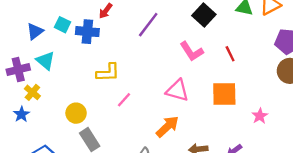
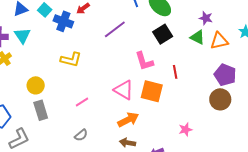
orange square: (224, 94) -> (152, 91), moved
pink line: (124, 100) -> (82, 102), moved
orange arrow: (167, 126) -> (128, 120), moved

